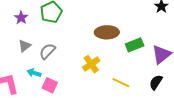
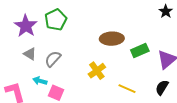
purple star: (21, 18) -> (26, 26), size x1.6
gray triangle: (25, 46) -> (30, 54), turned -48

